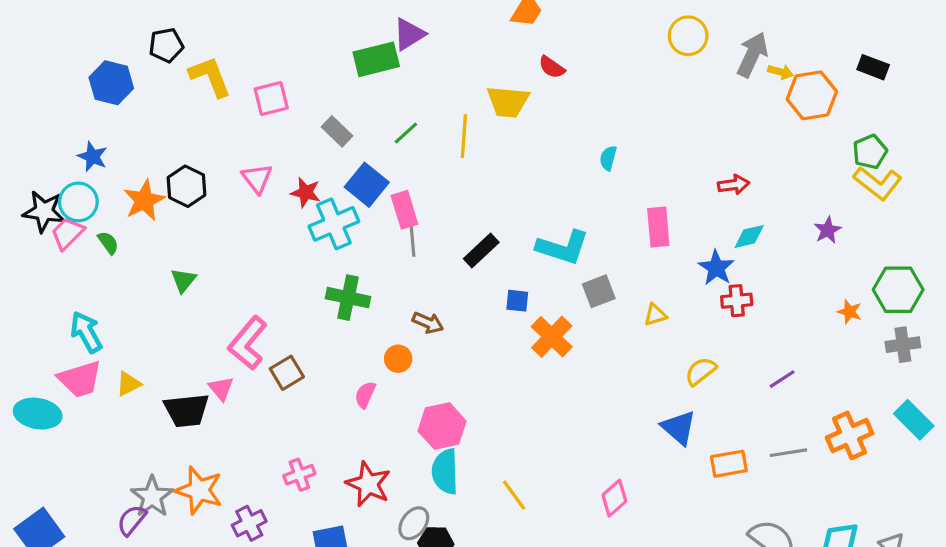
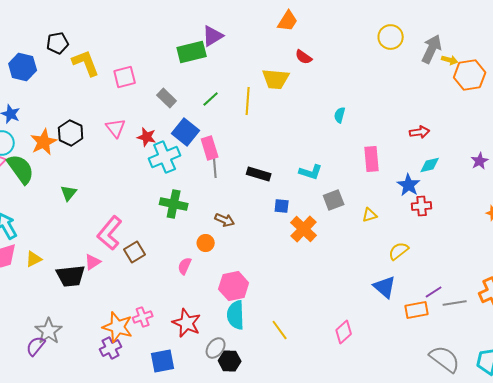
green semicircle: (108, 243) -> (21, 169), size x2.0
cyan L-shape: (563, 247) -> (311, 172), size x0.7
black rectangle: (481, 251) -> (259, 174), turned 60
purple line: (782, 379) -> (434, 292), moved
pink triangle: (221, 388) -> (93, 262), turned 36
orange star: (199, 490) -> (118, 327), moved

